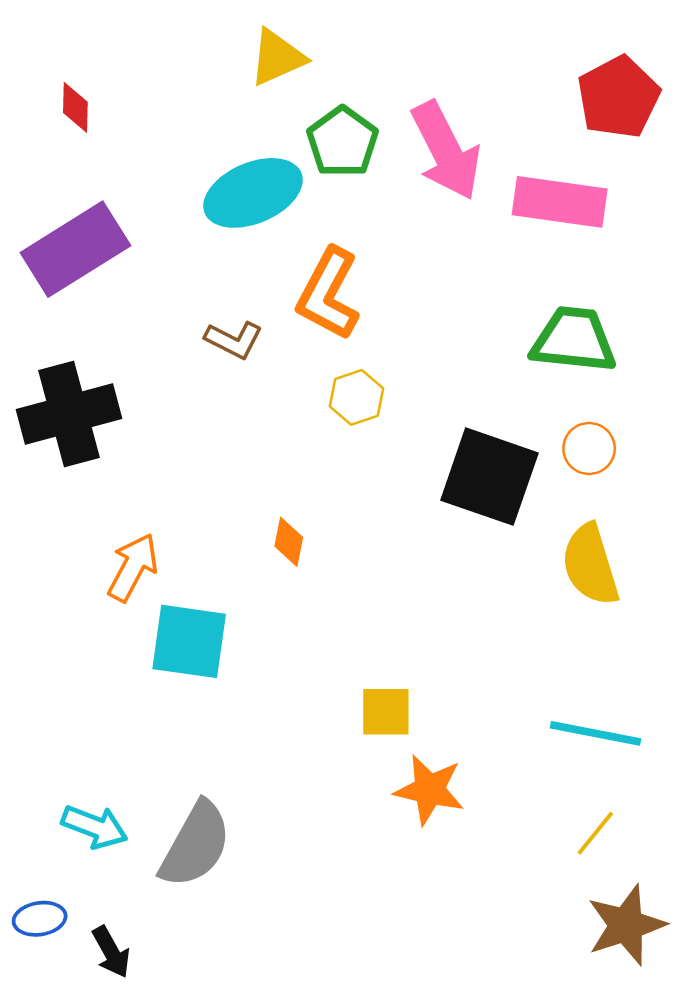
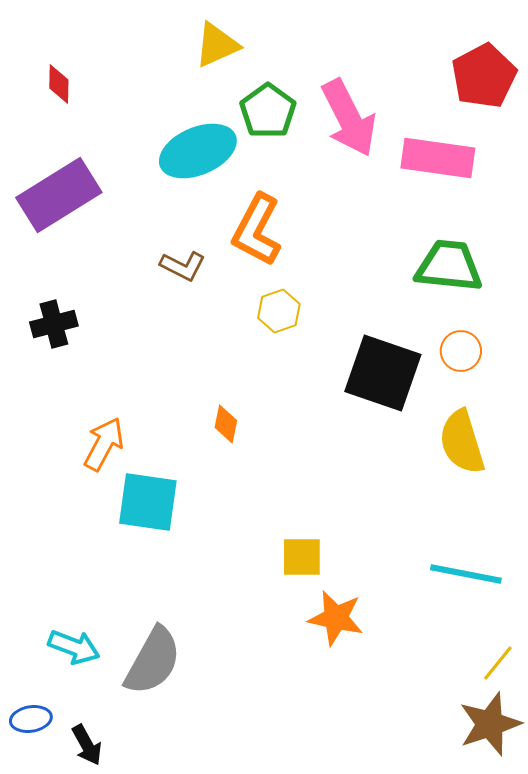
black cross: (69, 414) -> (54, 324), size x0.6
yellow line: (595, 833) -> (498, 663), moved

